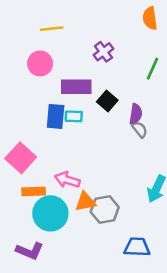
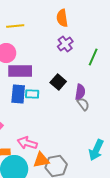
orange semicircle: (150, 18) -> (62, 18), moved
purple cross: (103, 52) -> (65, 44), moved
purple rectangle: (76, 87) -> (20, 71), moved

